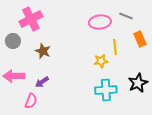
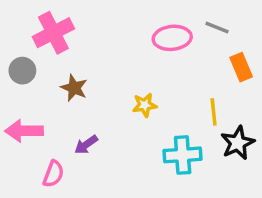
yellow line: (115, 47) -> (214, 112), moved
yellow star: (101, 61) -> (145, 105), moved
purple arrow: (42, 82) -> (86, 145), moved

